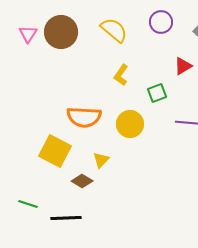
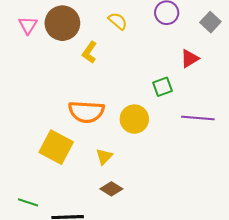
yellow semicircle: (114, 30) -> (118, 21), size x0.7
yellow L-shape: (121, 75) -> (90, 52), moved
brown diamond: (82, 181) -> (111, 189), moved

